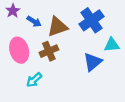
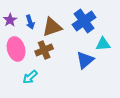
purple star: (13, 11) -> (10, 20), moved
blue arrow: (34, 21) -> (30, 22), turned 40

